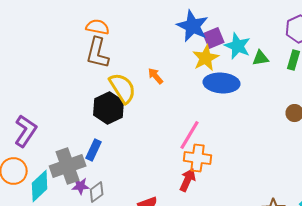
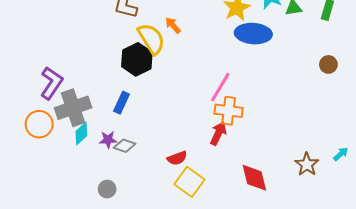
orange arrow: (156, 76) -> (173, 25), moved
gray cross: (68, 166) -> (73, 108), moved
cyan diamond: (40, 186) -> (81, 133), moved, size x0.7
gray diamond: (97, 192) -> (125, 146), turned 55

